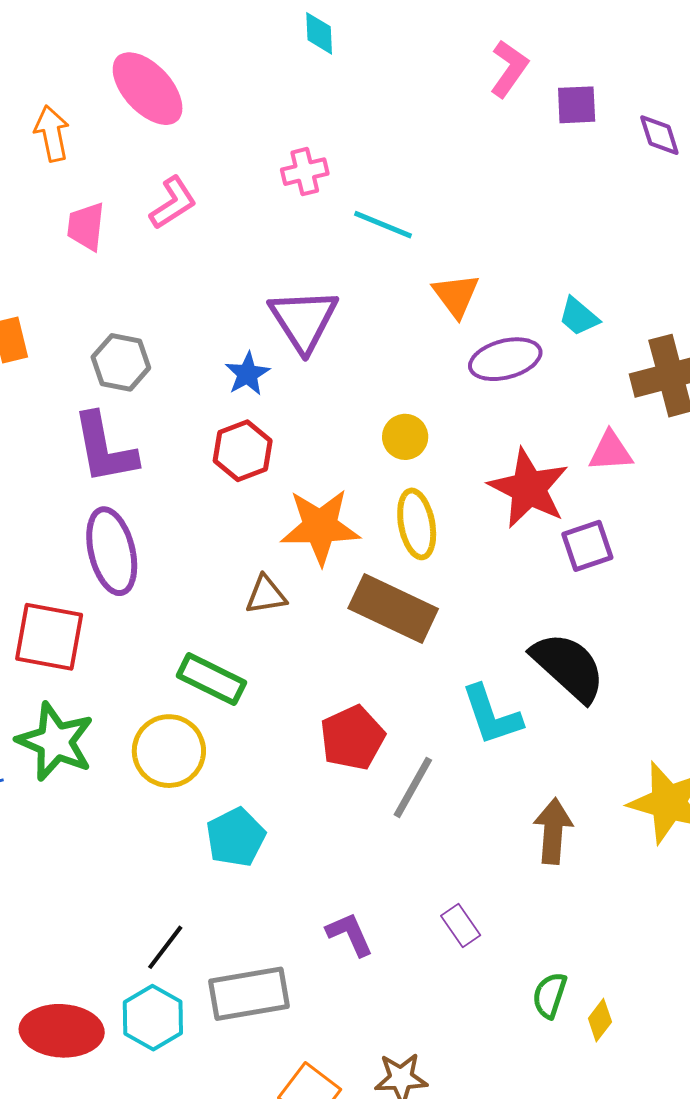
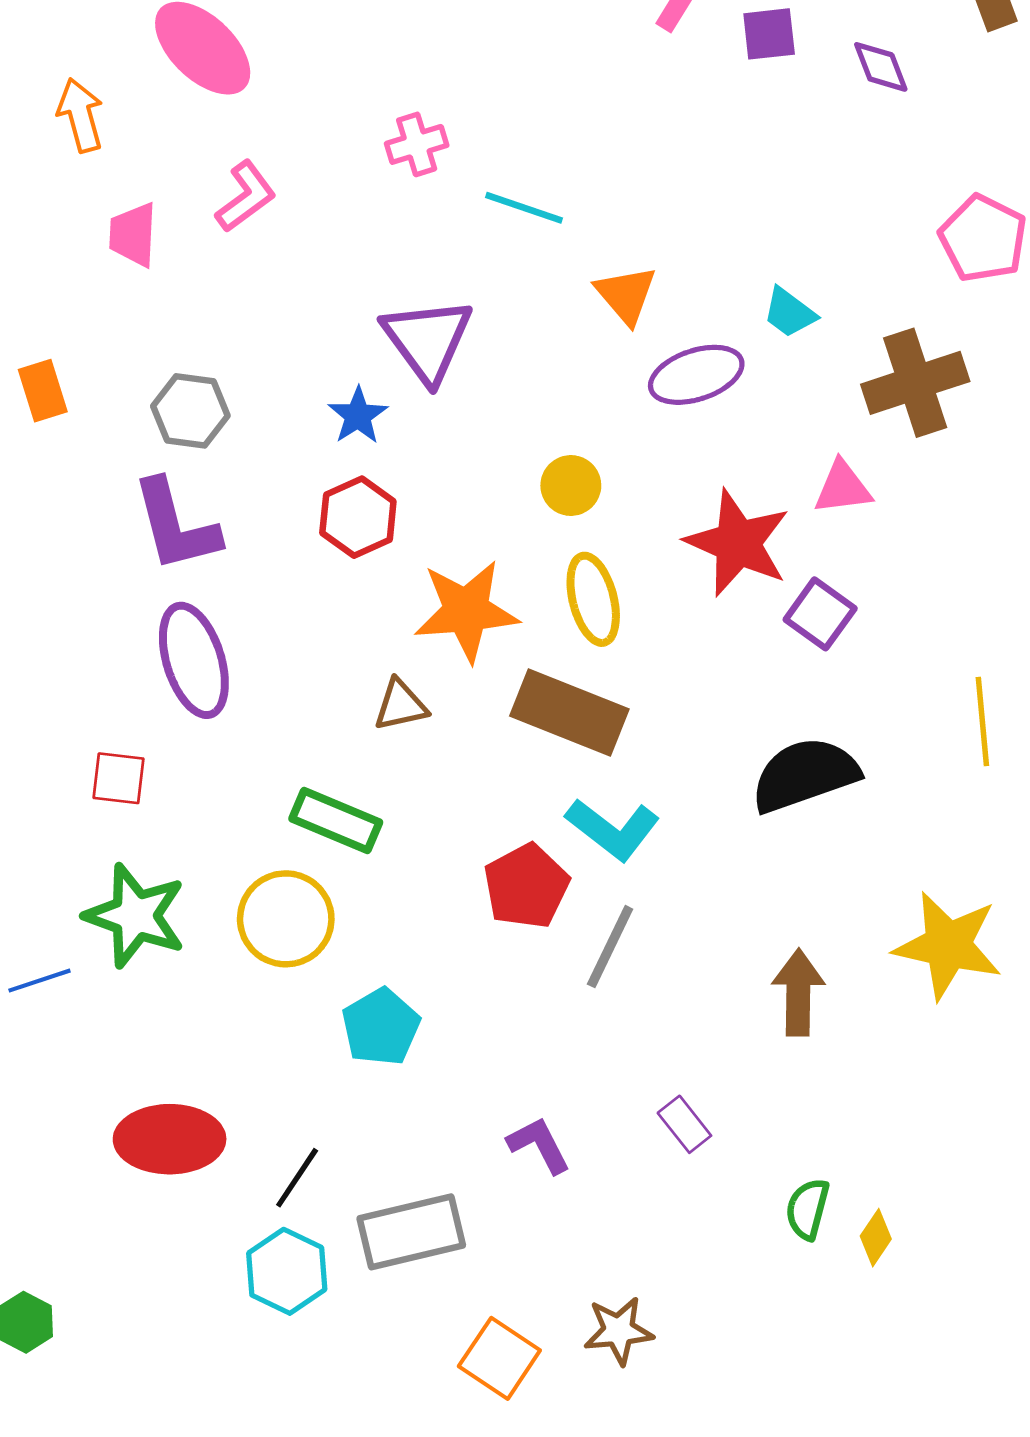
purple square: (587, 546) -> (820, 614), turned -32
red square: (49, 637) -> (119, 778), size x0.6
black semicircle: (568, 667) -> (805, 775), turned -58
cyan L-shape: (492, 715) -> (613, 829), moved, turned -30
red ellipse: (62, 1031) -> (170, 1139), moved

